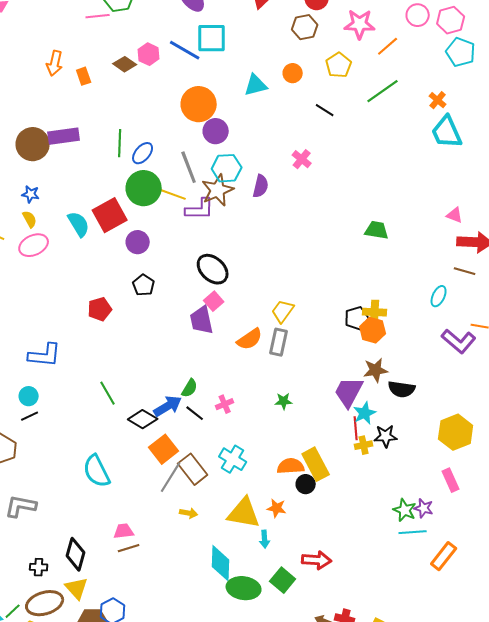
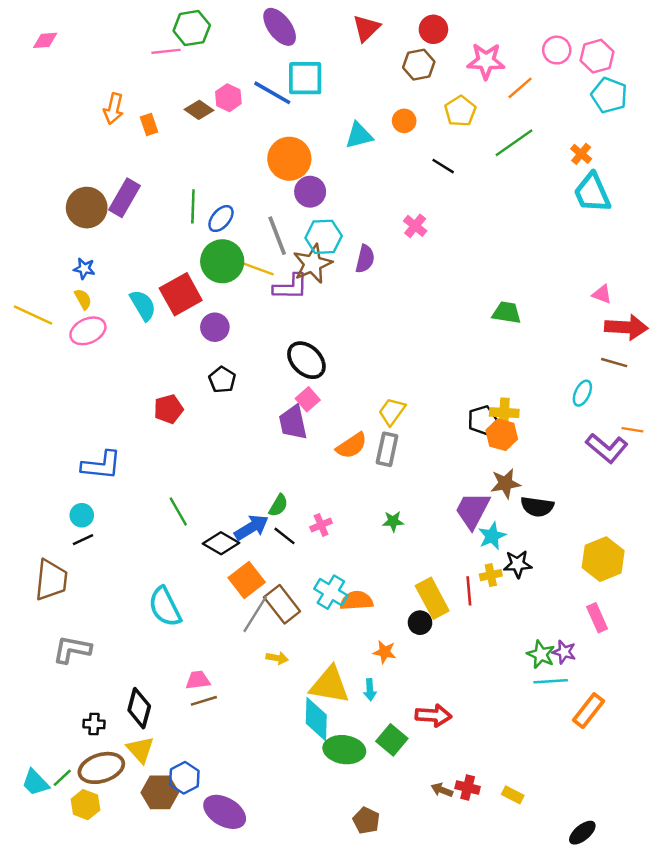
purple rectangle: (64, 136) -> (125, 198), turned -52
red line: (356, 428) -> (469, 591), moved
orange semicircle: (291, 466) -> (357, 601), moved
yellow triangle: (244, 513) -> (330, 685), moved

